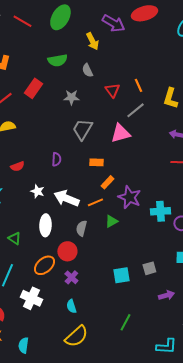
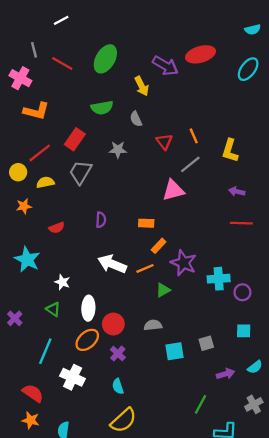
gray trapezoid: (82, 129) -> (80, 172), moved
white star: (37, 191) -> (62, 282), moved
white ellipse: (45, 225) -> (88, 308), moved
gray semicircle: (81, 228) -> (153, 325), moved, turned 70
green line: (125, 322) -> (201, 404), moved

